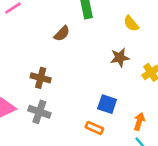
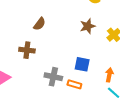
brown semicircle: (62, 34) -> (39, 24), moved
gray cross: (39, 112) -> (53, 77), moved

